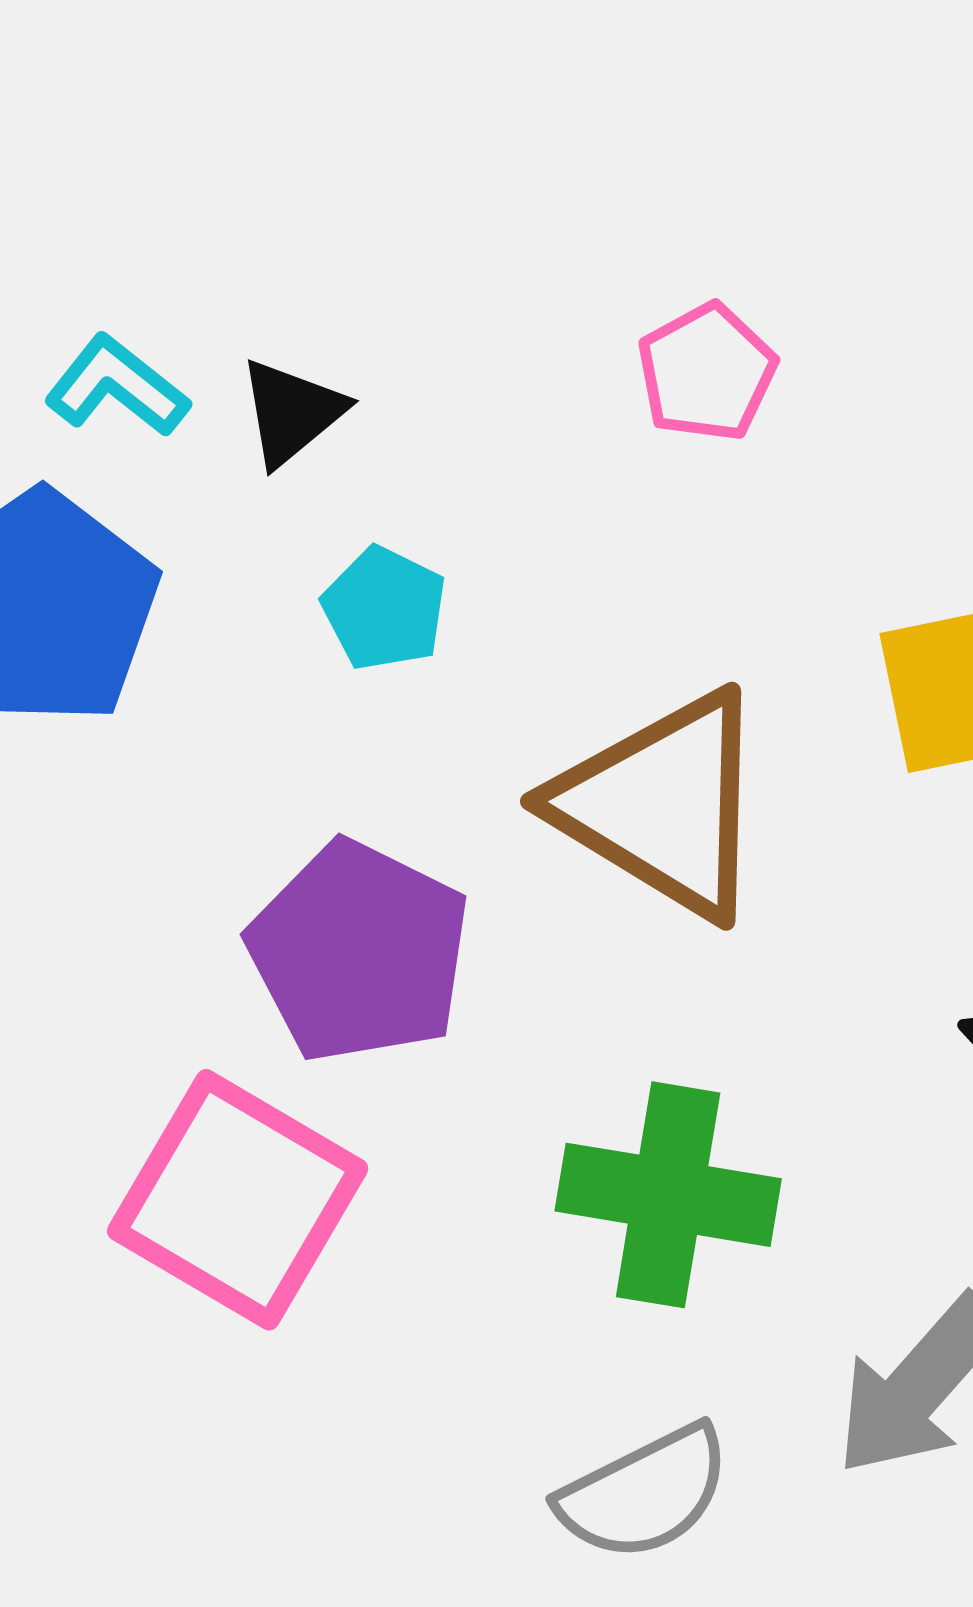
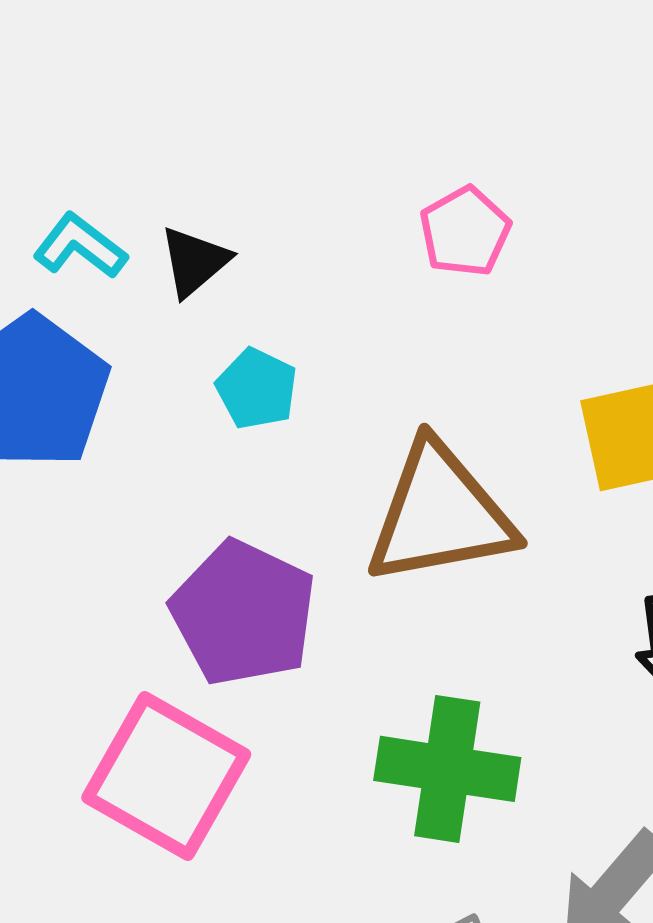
brown triangle: (662, 805) -> (440, 514), turned -41

